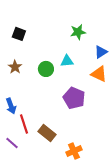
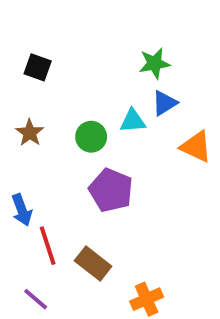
blue triangle: (101, 52) -> (164, 103), moved
purple pentagon: (74, 98) -> (111, 190), moved
purple line: (12, 143) -> (36, 299), moved

